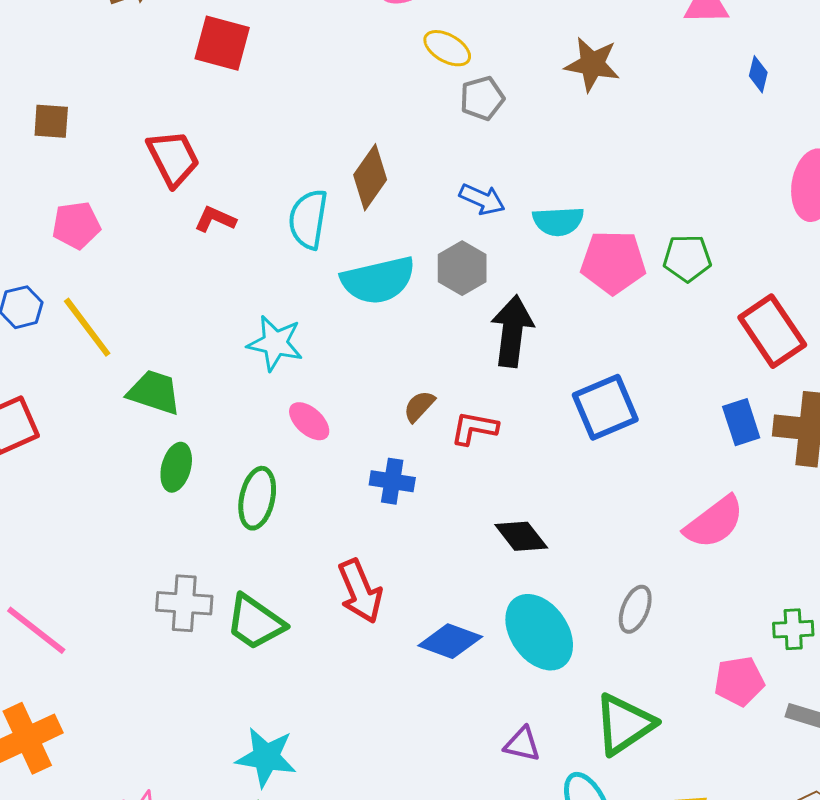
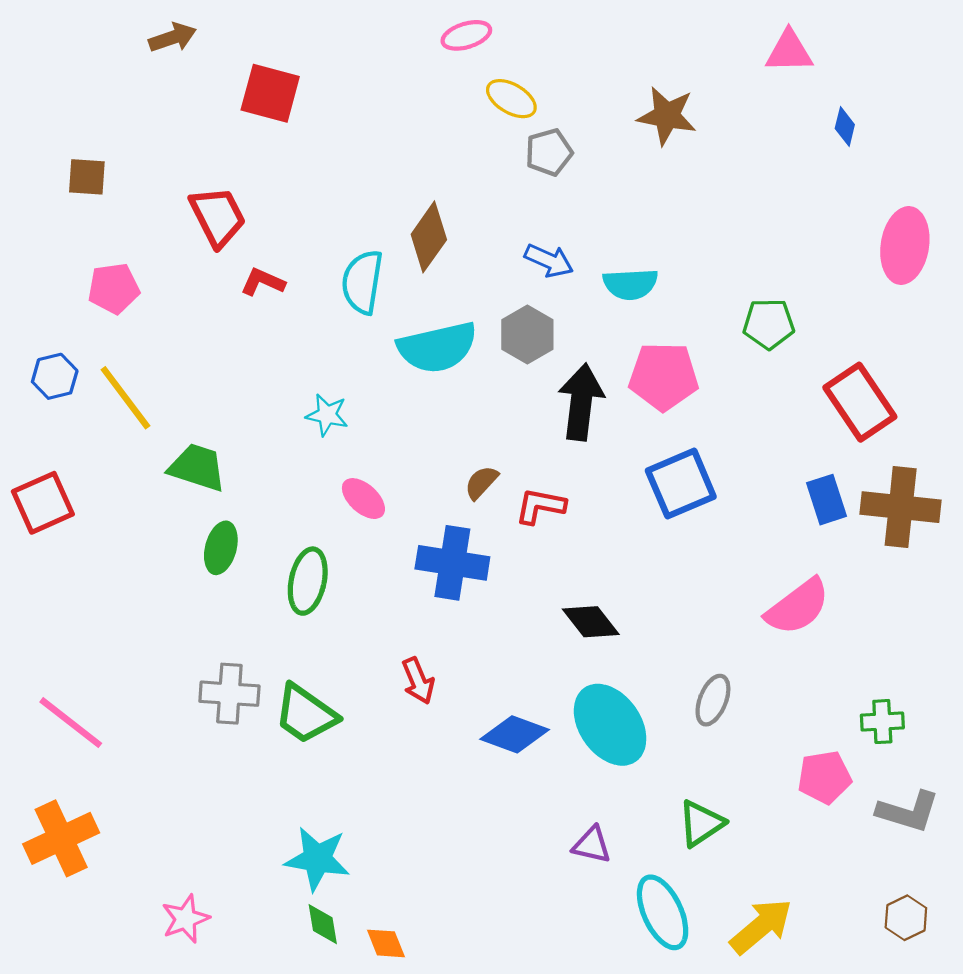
pink pentagon: (613, 262) -> (664, 376), moved
cyan star: (275, 343) -> (327, 415), size x0.7
blue cross: (392, 481) -> (452, 563), size x1.5
red arrow: (360, 591) -> (418, 681), size x0.7
green triangle: (624, 724) -> (701, 823), size x0.7

